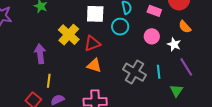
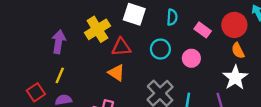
cyan circle: (120, 27) -> (160, 49), moved
orange semicircle: (185, 27) -> (238, 51), moved
white star: (174, 44) -> (235, 78), moved, size x1.5

